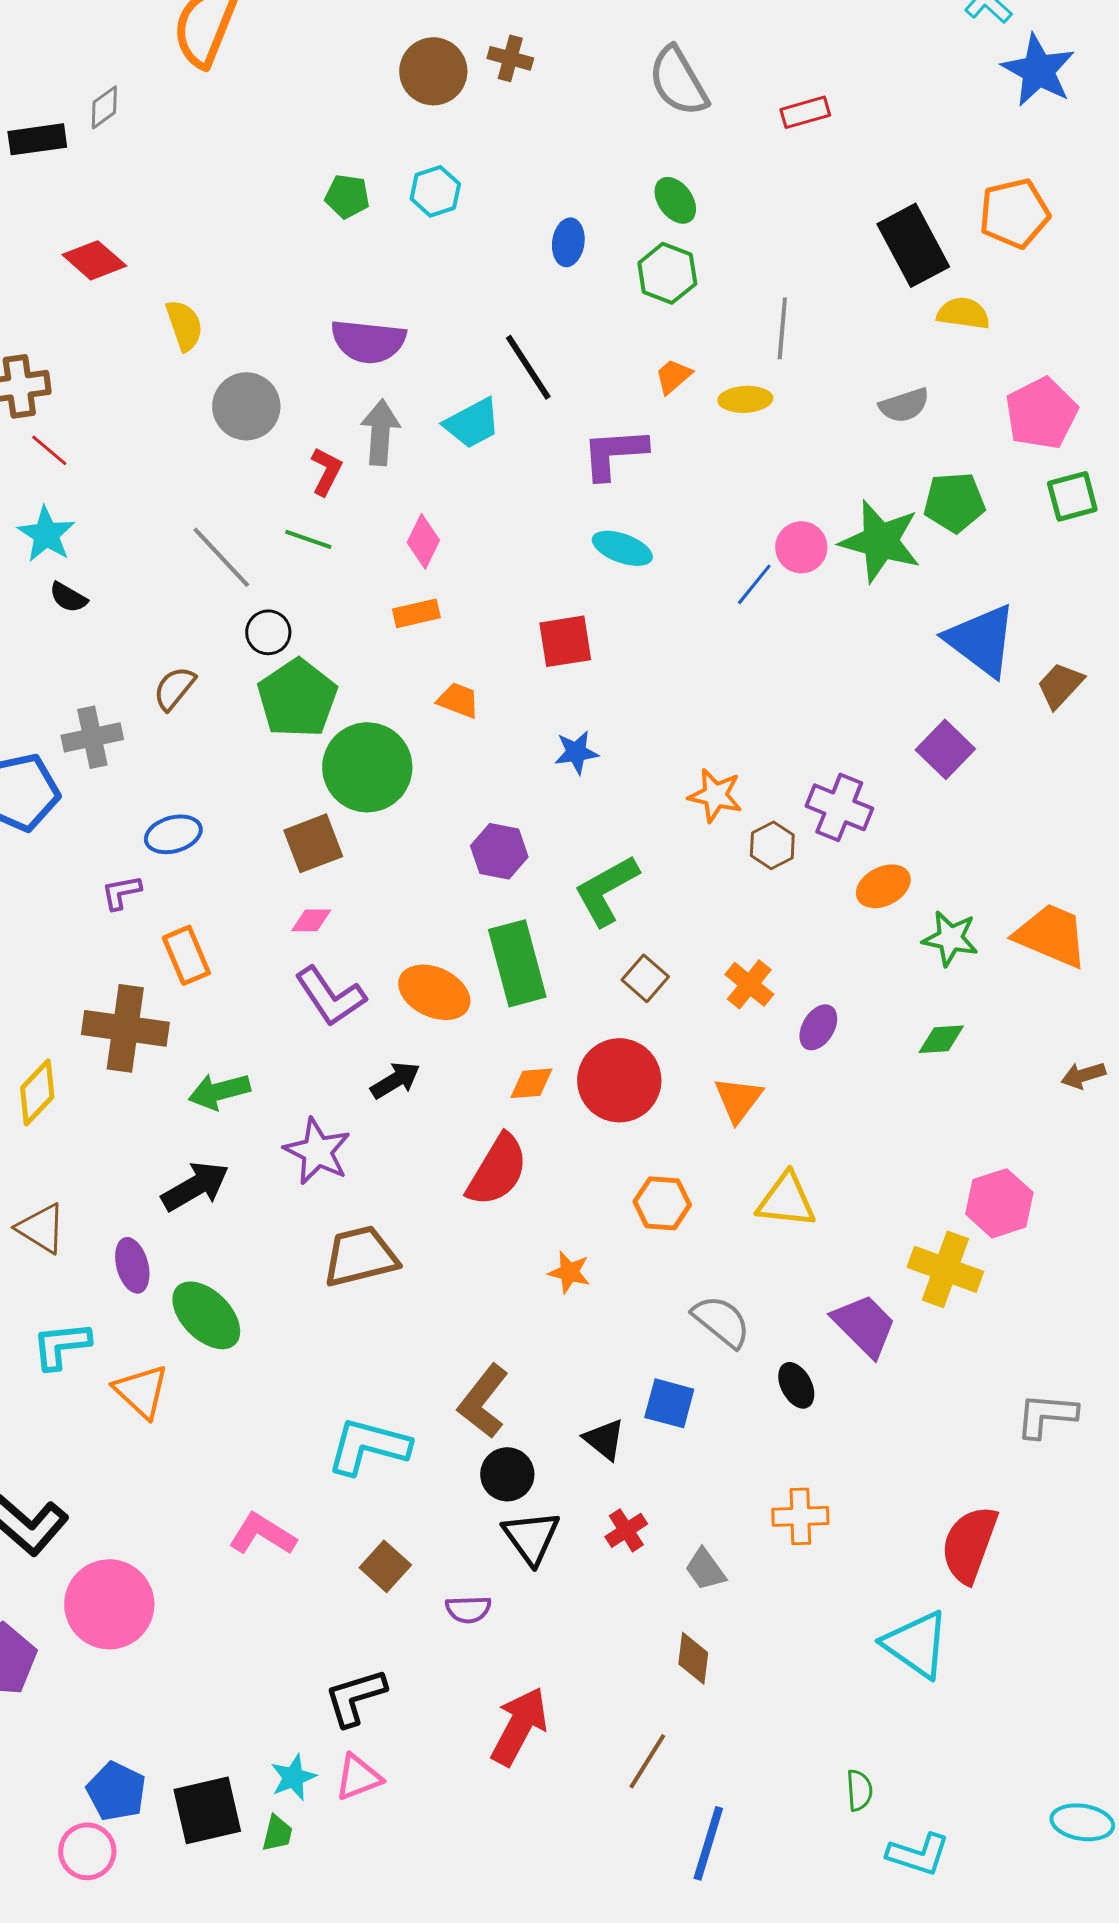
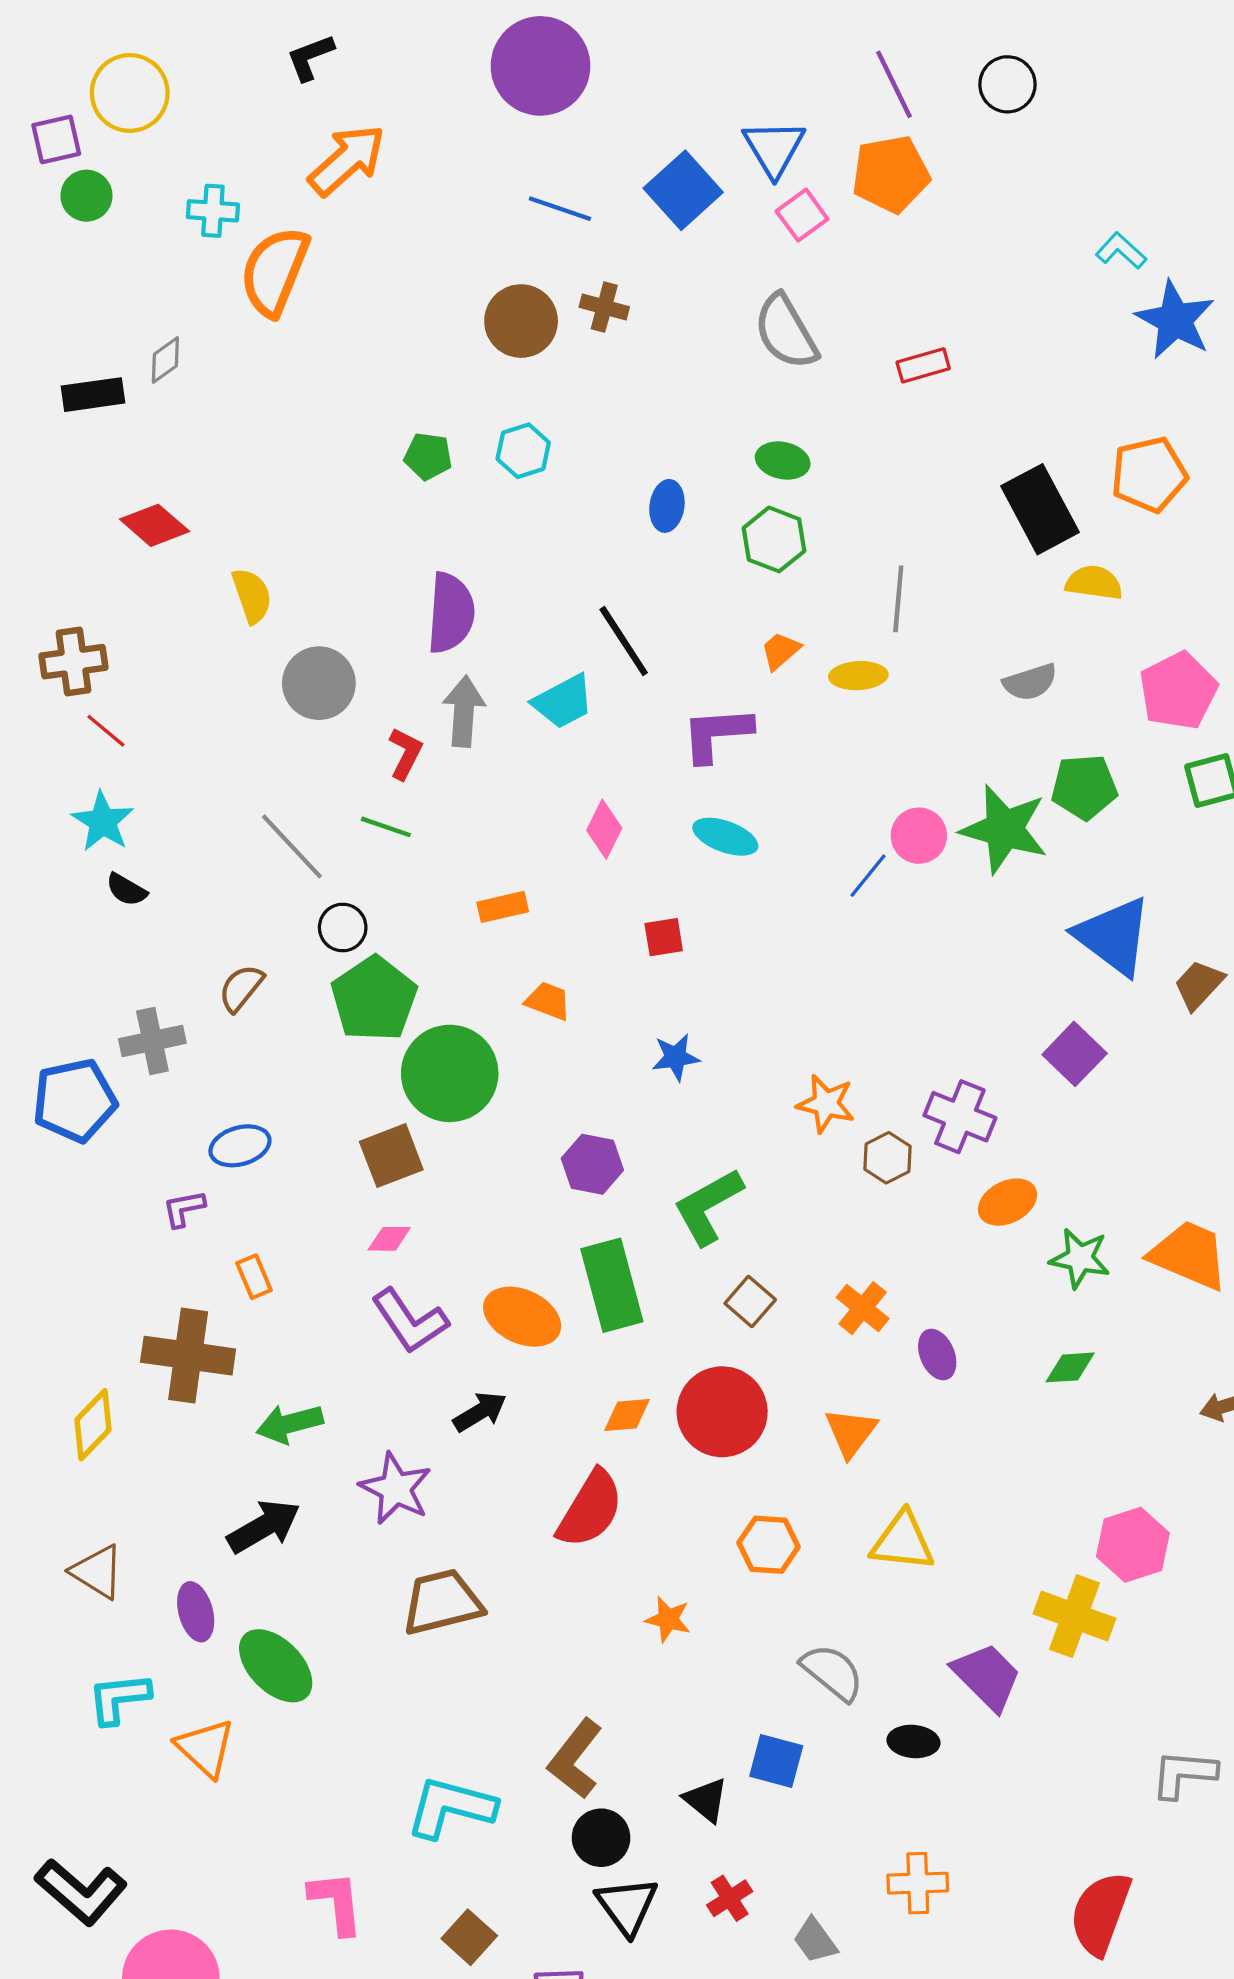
green ellipse: (675, 200) -> (783, 461), turned -42
purple semicircle: (368, 341) -> (451, 613), turned -92
pink diamond: (423, 541) -> (604, 829), moved
red square: (565, 641) -> (664, 937), size x0.7
orange rectangle: (186, 955) -> (254, 1277), size x0.7
purple ellipse: (818, 1027) -> (937, 1354), turned -54
black ellipse: (796, 1385) -> (913, 1741), turned -57
pink L-shape: (262, 1534) -> (336, 1903), turned 52

